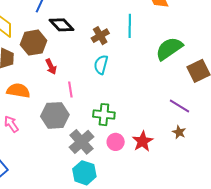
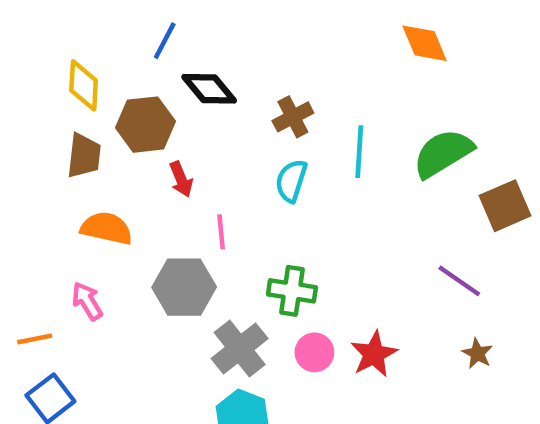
cyan line: (130, 26) -> (359, 152), moved
brown star: (179, 132) -> (477, 353), moved

